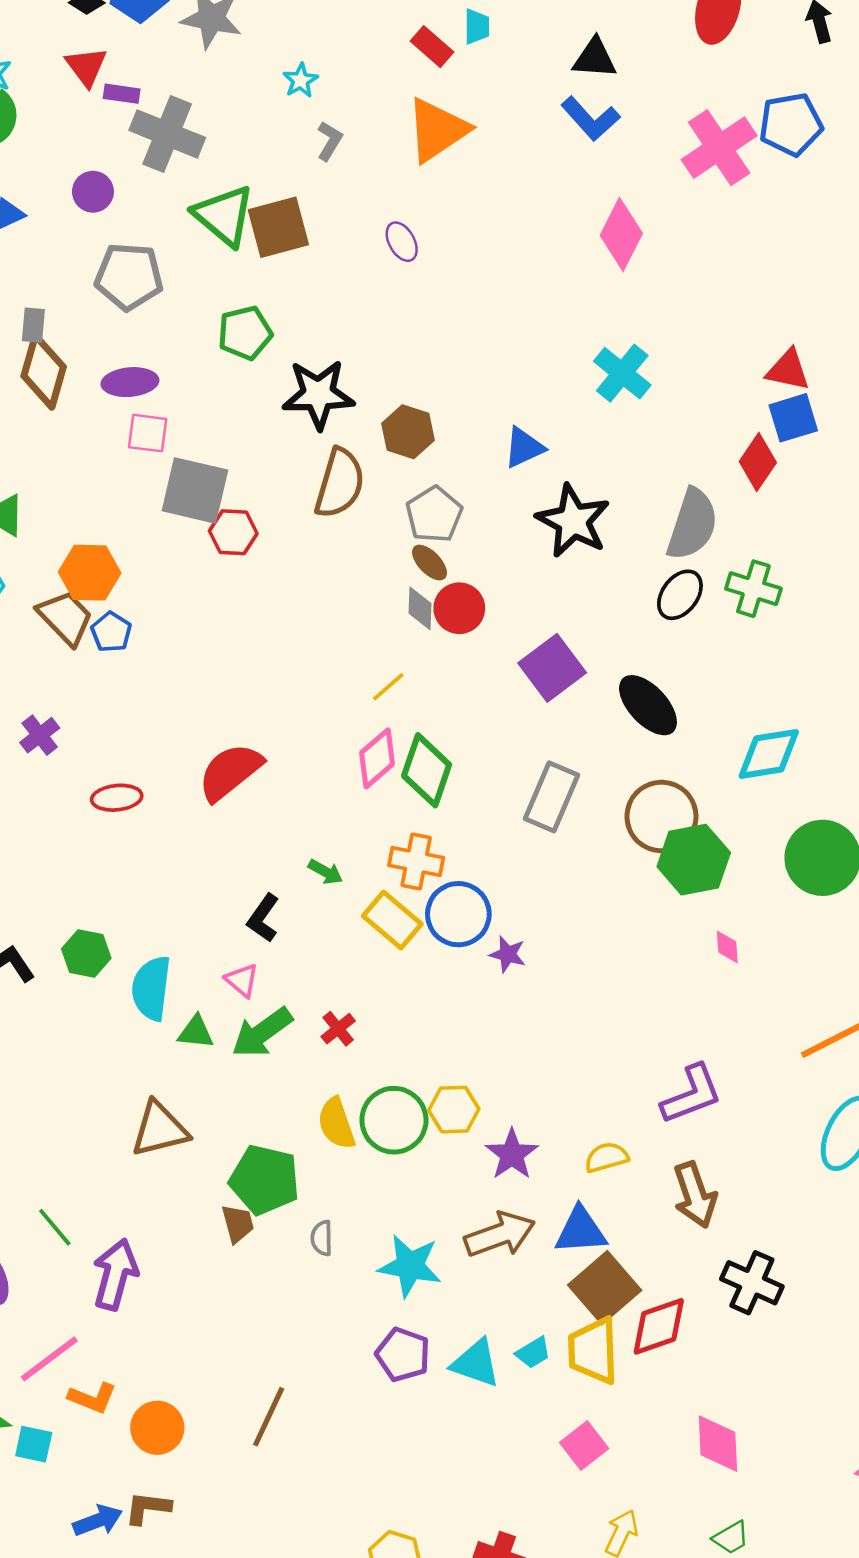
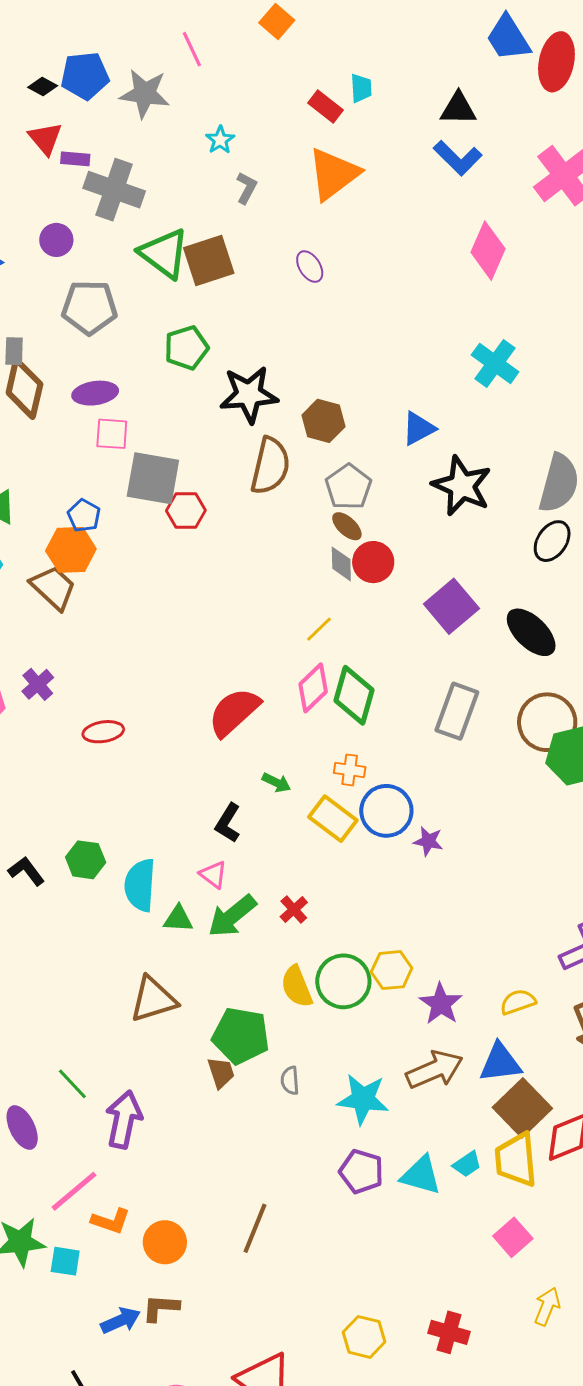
blue pentagon: (111, 632) -> (84, 516), moved
red semicircle: (230, 772) -> (234, 712), moved
orange cross: (416, 861) -> (350, 770), size x0.7

